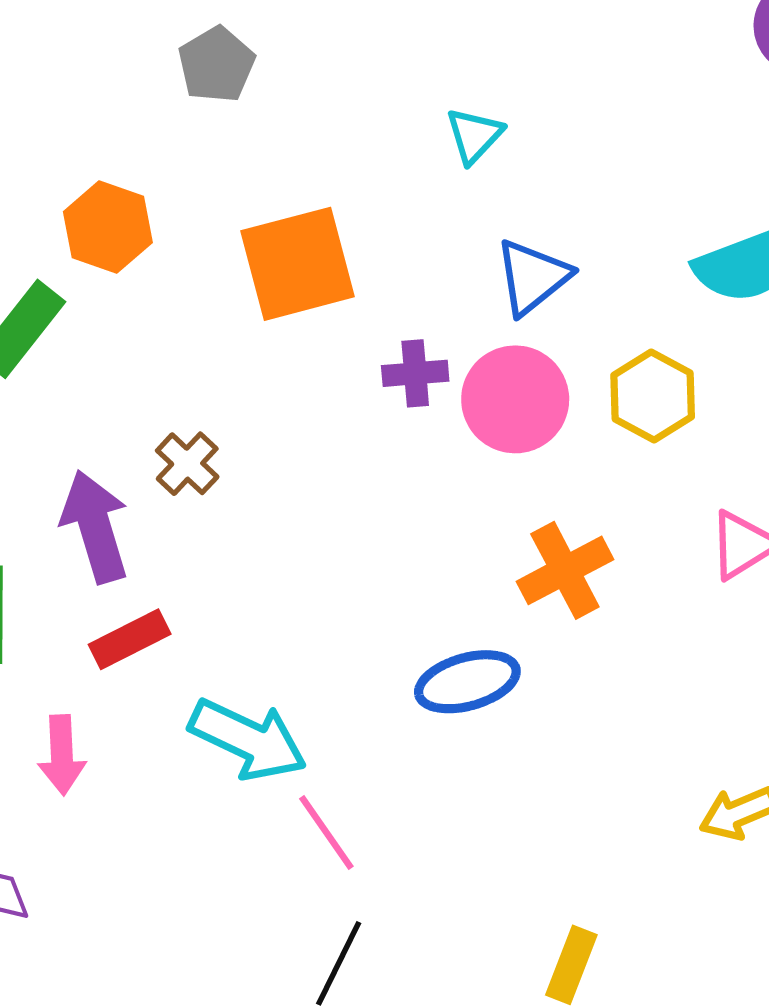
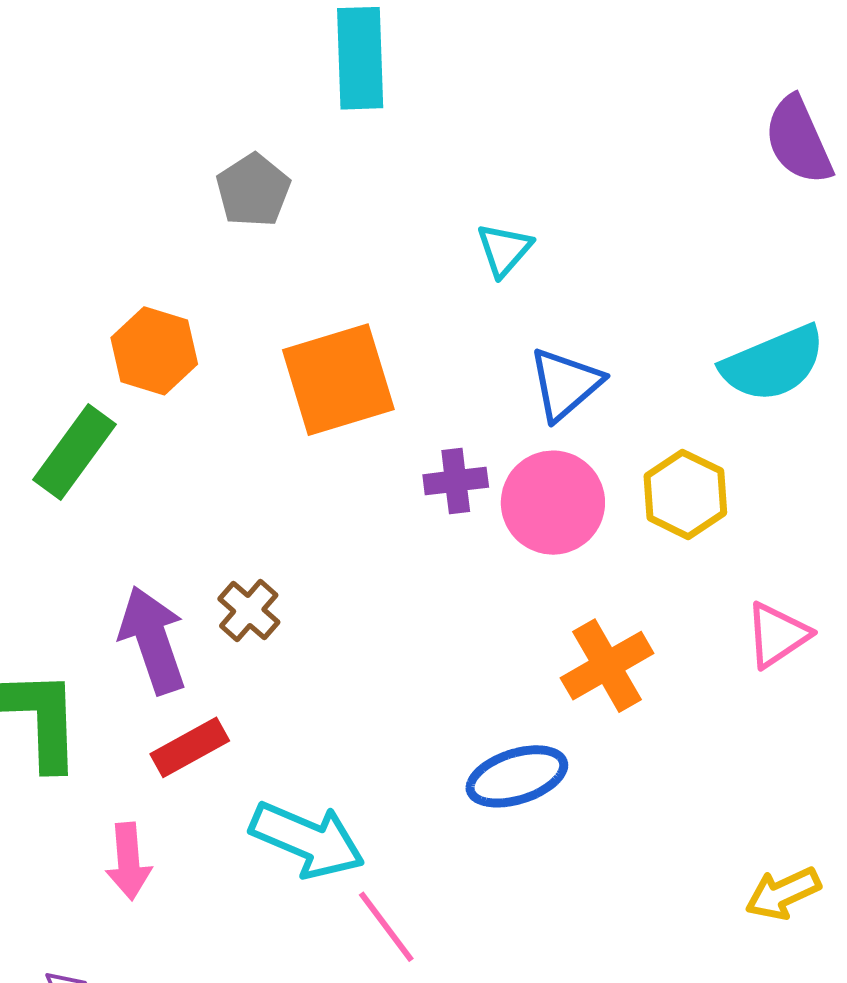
brown cross: (187, 464) -> (249, 610), moved

